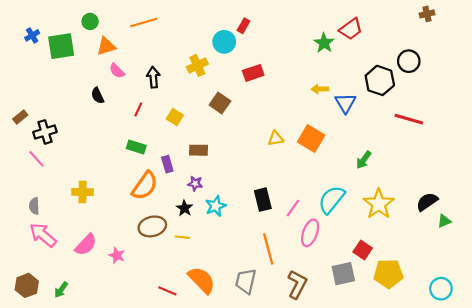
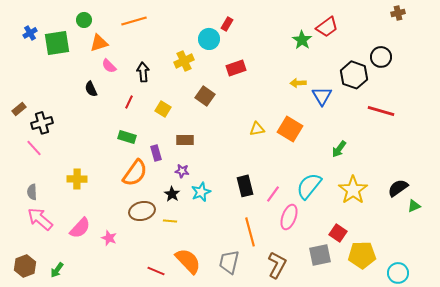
cyan circle: (441, 289) -> (398, 273), moved

